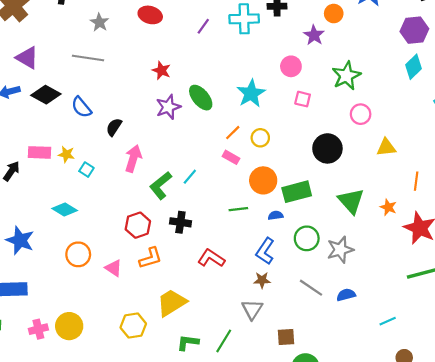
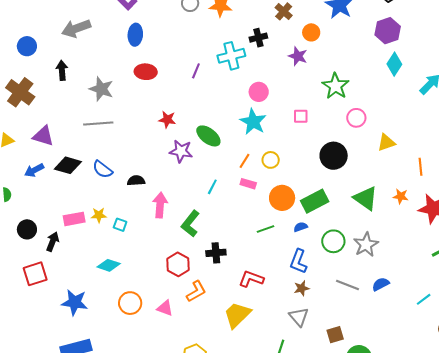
gray star: (99, 22) -> (101, 89), size x1.4
pink circle: (291, 66) -> (259, 92), moved
purple star: (168, 107) -> (181, 151), turned -30
black semicircle: (114, 127) -> (136, 181), turned 66
cyan line: (190, 177) -> (212, 187), moved
yellow trapezoid: (172, 303) -> (237, 315), moved

